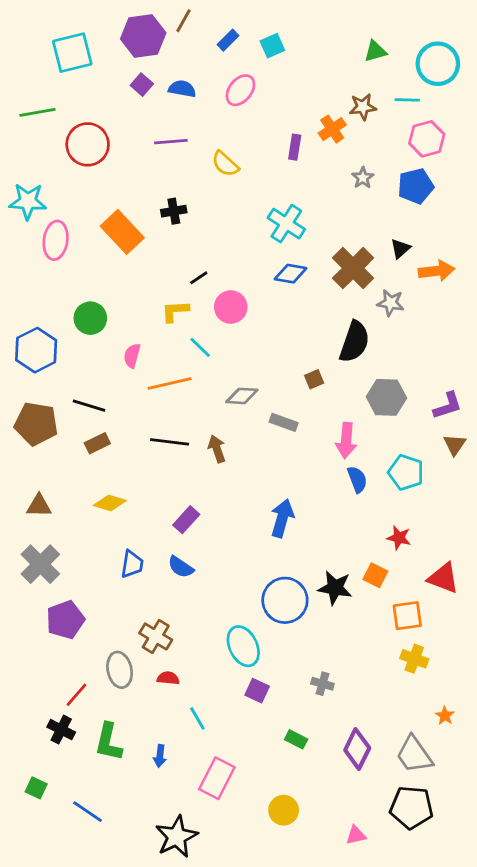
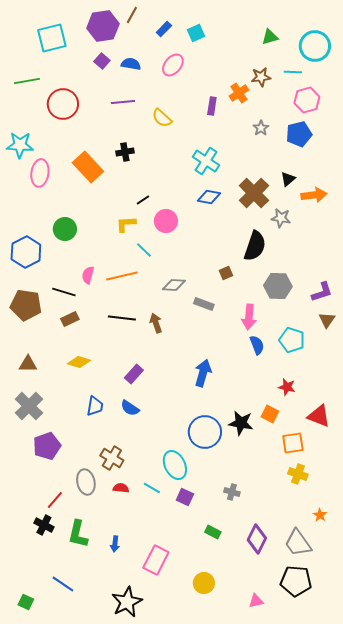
pink semicircle: (132, 356) -> (88, 275), moved
cyan line: (197, 718) -> (152, 488), moved, turned -30
green square: (36, 788) -> (26, 602), moved

